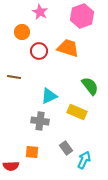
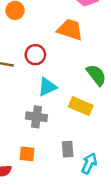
red circle: (39, 51) -> (35, 55), moved
gray rectangle: (66, 148) -> (68, 149), turned 32

